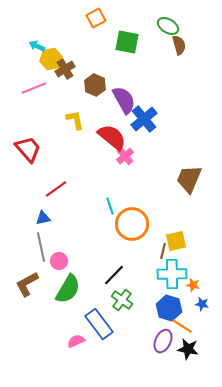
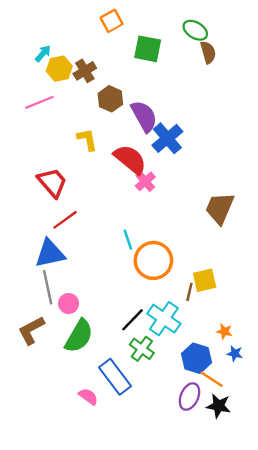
cyan arrow: (37, 46) -> (43, 53), turned 105
brown cross: (65, 69) -> (85, 71), moved
red trapezoid: (28, 149) -> (52, 183), moved
blue triangle: (43, 218) -> (50, 253), size x1.8
cyan cross: (172, 274) -> (164, 319), moved, turned 36
pink semicircle: (76, 341) -> (88, 397), turned 60

